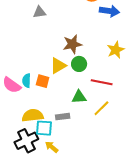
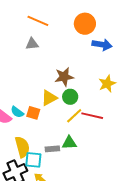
cyan semicircle: (27, 81) -> (17, 112), turned -56
green triangle: (79, 97) -> (69, 143), moved
yellow line: (101, 108) -> (74, 116), moved
yellow semicircle: (33, 115) -> (22, 147), turned 80

